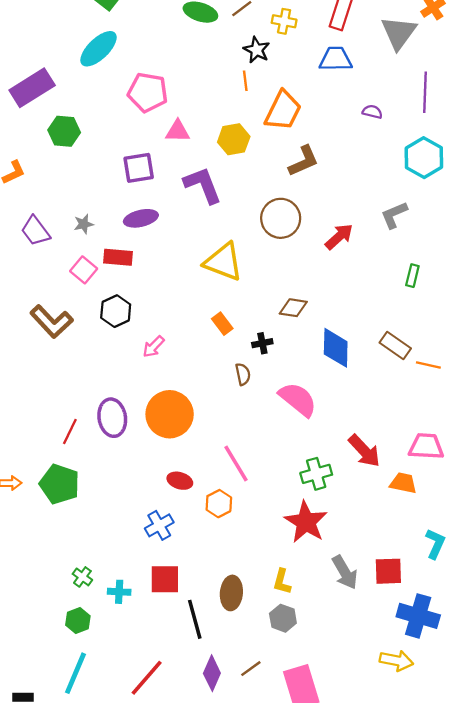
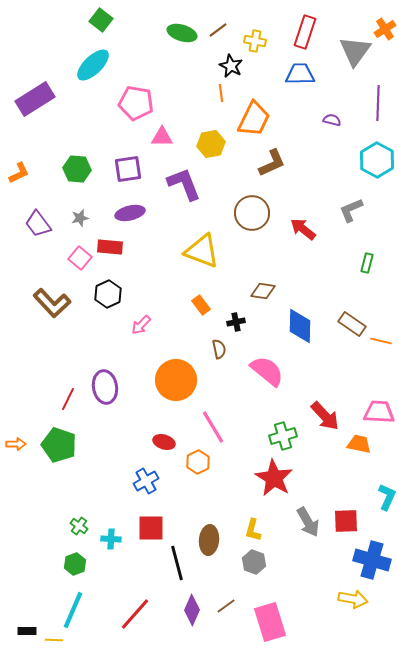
green hexagon: (64, 131) -> (77, 169), moved
red arrow: (339, 237) -> (303, 229), turned -100
orange circle: (170, 414) -> (176, 380), moved

